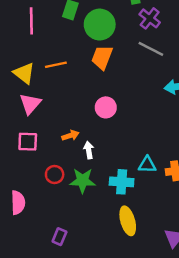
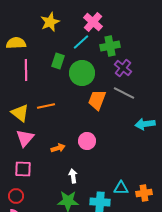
orange trapezoid: (102, 57) -> (97, 100), moved
orange arrow: (70, 135) -> (58, 148), moved
red circle: (55, 175) -> (16, 196), moved

